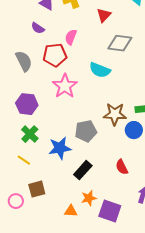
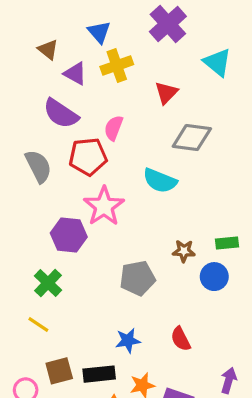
purple semicircle: (38, 28) -> (61, 114), size x1.6
purple hexagon: (27, 104) -> (69, 235), moved
brown star: (115, 114) -> (184, 251), size x0.6
blue star: (60, 148) -> (128, 341), moved, size x0.7
red semicircle: (122, 167) -> (181, 339), moved
black rectangle: (83, 170) -> (99, 374), moved, turned 42

